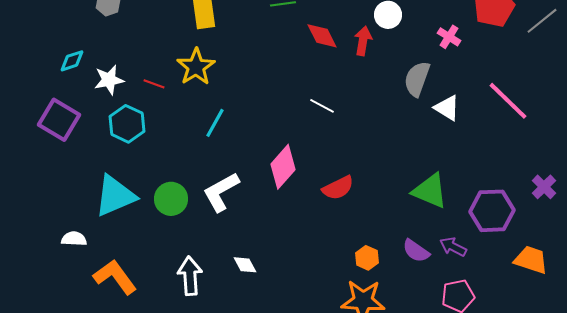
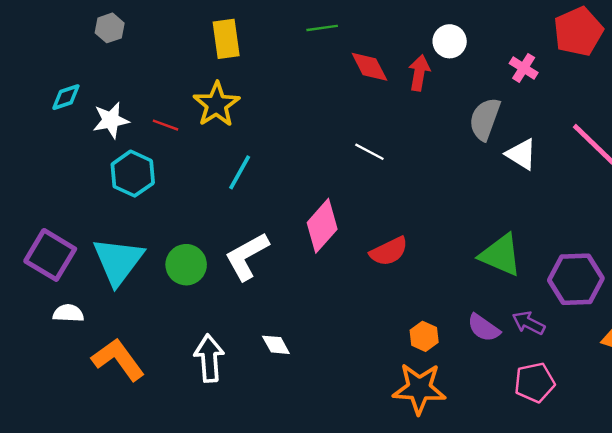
purple square: (59, 120) -> (50, 255), moved
cyan triangle: (115, 196) -> (118, 261), turned -30

